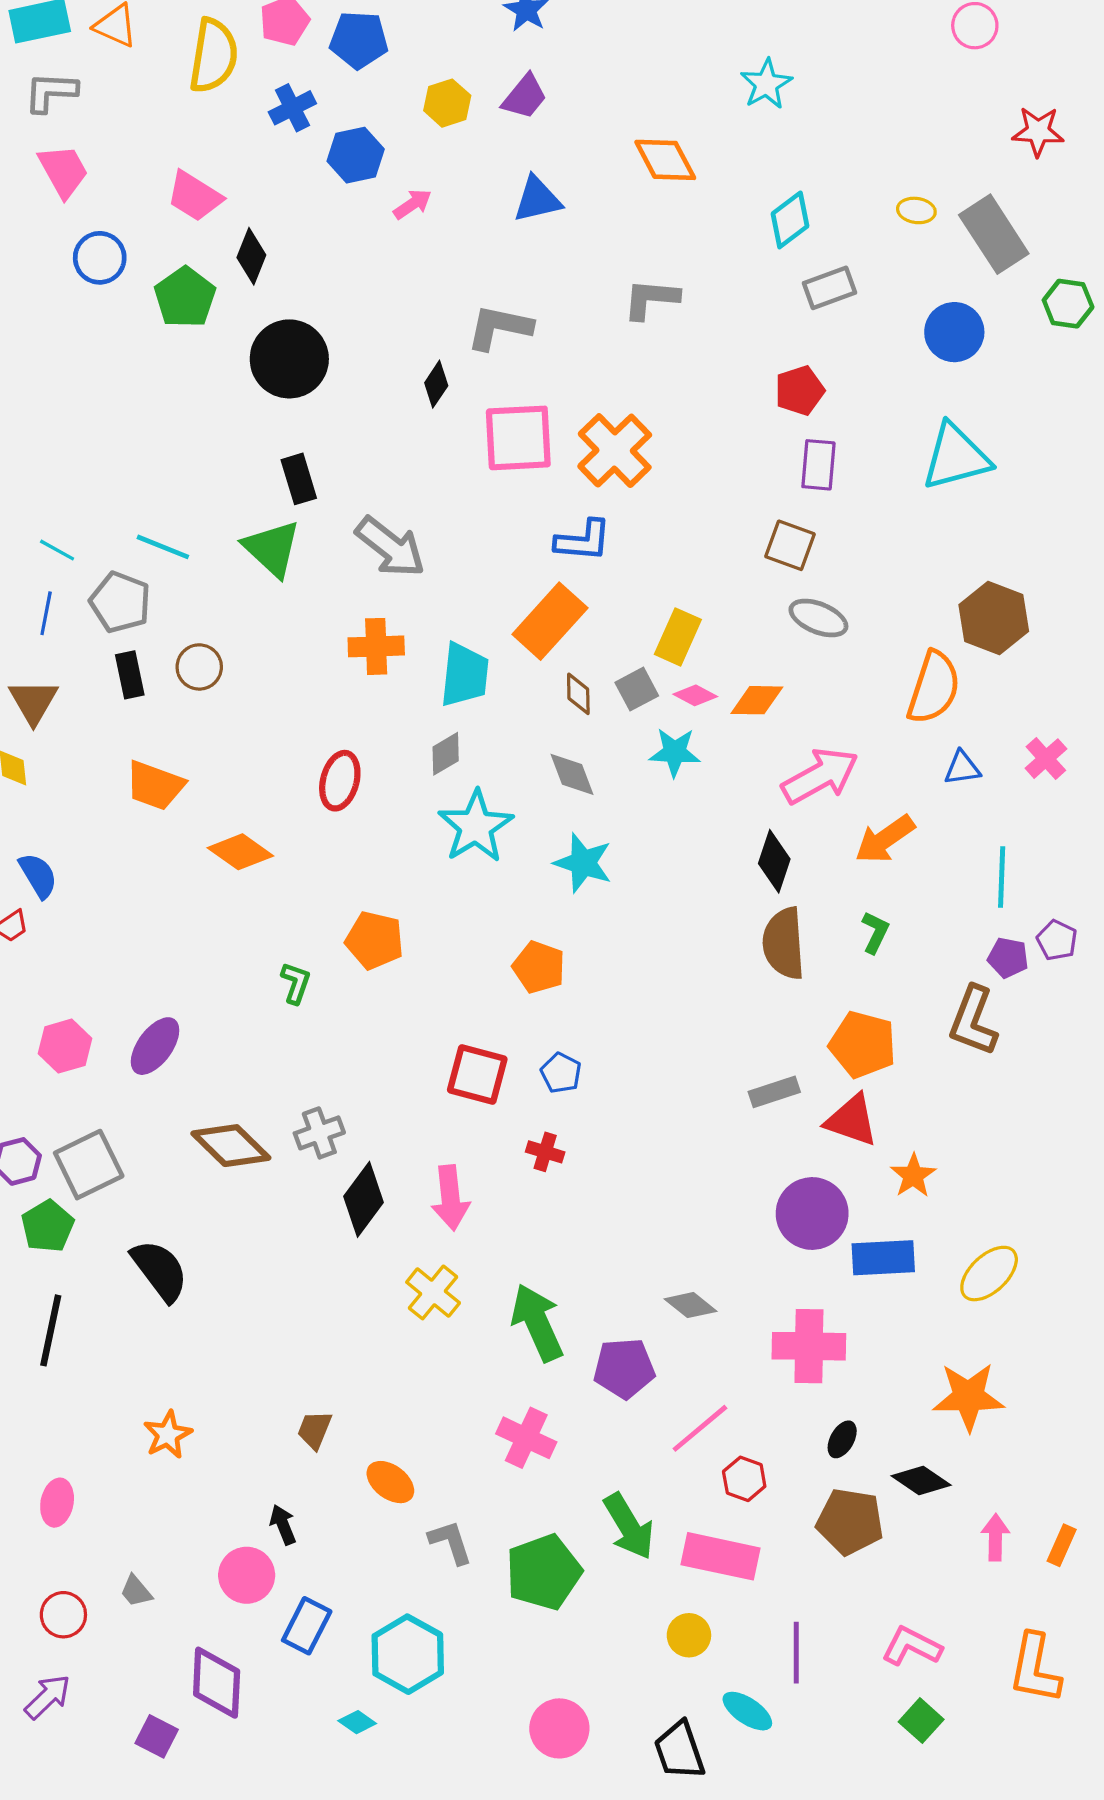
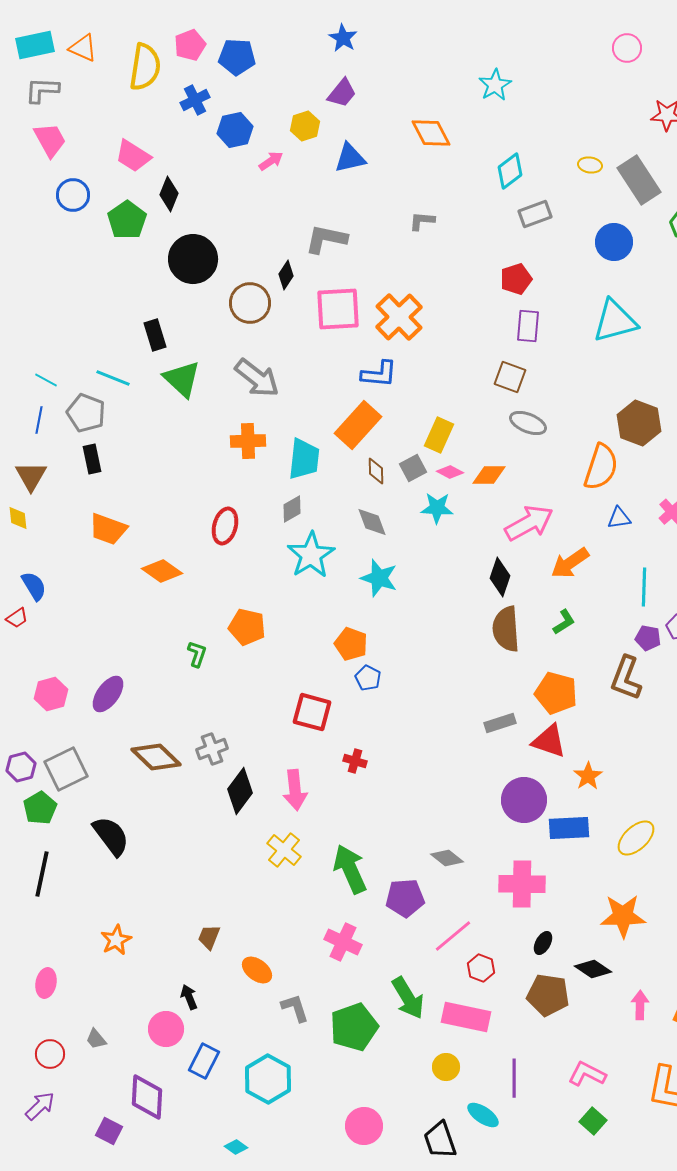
yellow hexagon: (447, 103) -> (305, 126), moved
gray L-shape: (651, 299) -> (422, 221), size x0.7
black rectangle: (299, 479) -> (155, 335), moved
brown circle: (199, 667) -> (250, 303), moved, size x1.4
green L-shape: (875, 932) -> (564, 622), turned 32
blue pentagon: (561, 1073) -> (368, 678), moved
cyan diamond: (357, 1722) -> (236, 1147), moved

